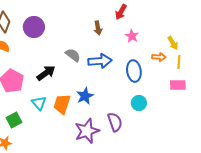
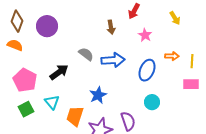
yellow arrow: (173, 43) -> (175, 18), moved
blue ellipse: (134, 71) -> (147, 70), turned 30
orange trapezoid: (62, 104) -> (75, 116), moved
green square: (14, 120) -> (26, 109), moved

